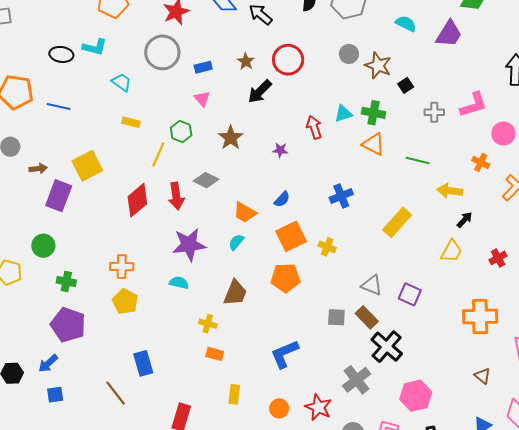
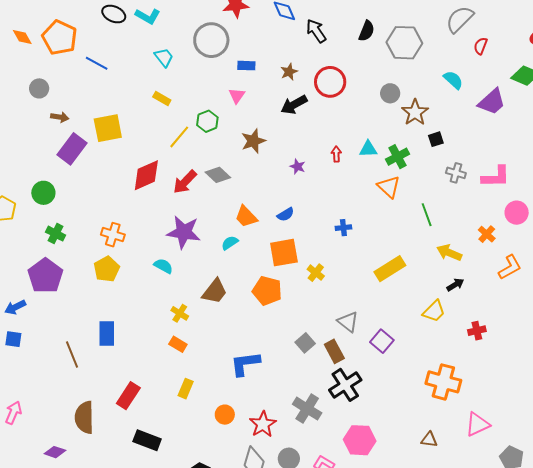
green cross: (374, 113) -> (397, 157), turned 35
red arrow: (314, 127) -> (336, 154), size x0.7
green line: (418, 160) -> (427, 215), turned 40
red arrow: (176, 196) -> (185, 182), turned 36
blue cross: (341, 196) -> (343, 228), size x0.7
gray square: (336, 317) -> (305, 343), turned 30
brown triangle: (483, 376) -> (429, 440), turned -48
gray cross: (357, 380) -> (307, 409), turned -36

